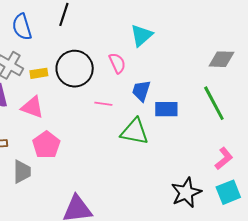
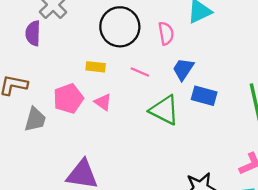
yellow rectangle: (39, 73) -> (96, 67), moved
pink triangle: (32, 107) -> (103, 102), moved, size x0.7

